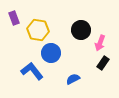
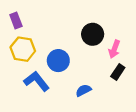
yellow hexagon: (38, 30) -> (23, 49), moved

